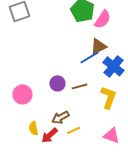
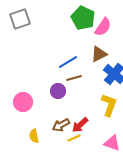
blue line: (89, 57) -> (68, 62), moved
brown line: (79, 86) -> (74, 78), moved
red arrow: (49, 135) -> (80, 125), moved

